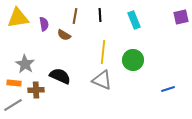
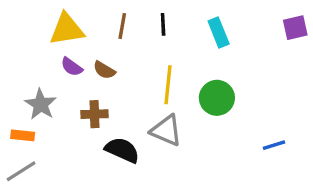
yellow triangle: (18, 18) -> (67, 29), moved
purple semicircle: (44, 24) -> (72, 67), moved, turned 136
brown semicircle: (64, 35) -> (104, 70), moved
black semicircle: (60, 76) -> (122, 150), moved
brown cross: (36, 90) -> (94, 114), moved

